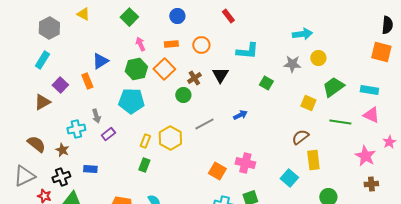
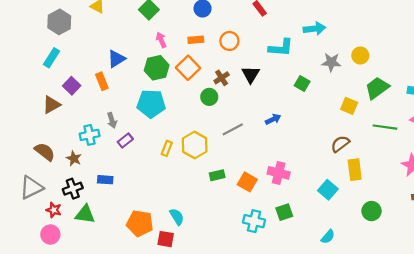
cyan arrow: (302, 34) -> (314, 29), moved
green rectangle: (144, 165) -> (217, 175), moved, turned 56

